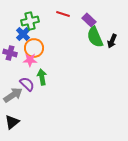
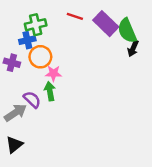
purple rectangle: (89, 20) -> (106, 24), size x1.5
blue cross: (23, 34) -> (27, 40), turned 32
green semicircle: (95, 37) -> (127, 31), moved
pink star: (30, 60) -> (53, 73), moved

